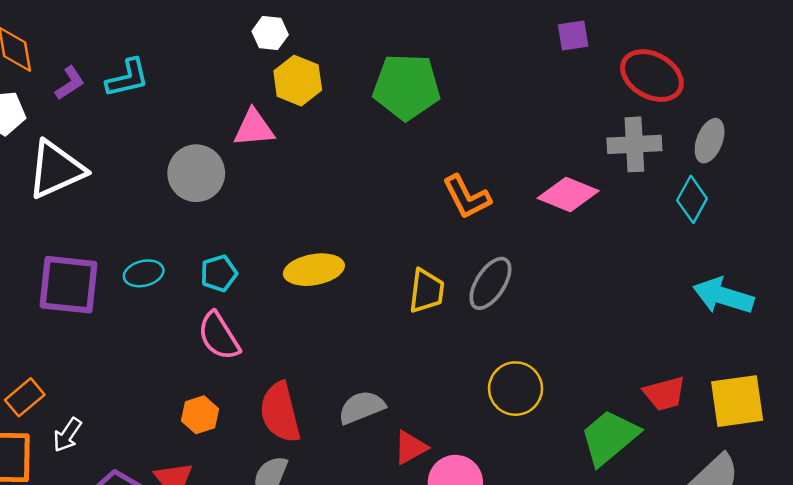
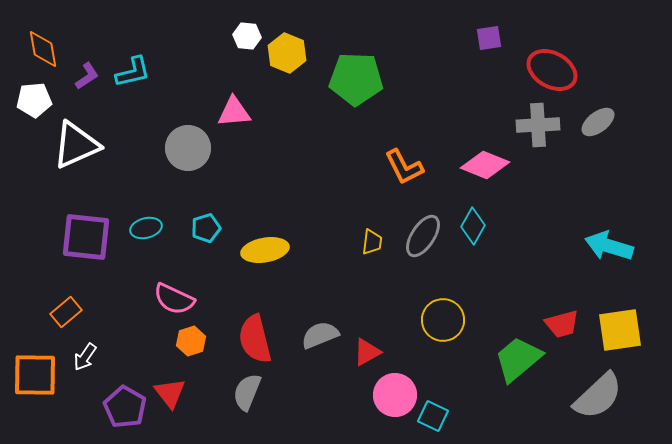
yellow hexagon: (298, 81) -> (287, 53), moved
gray ellipse: (710, 141) -> (598, 122), turned 32
cyan diamond: (692, 199) -> (473, 226), moved
yellow ellipse: (314, 270) -> (265, 250), moved
yellow trapezoid: (427, 291) -> (372, 242), size x0.7
pink semicircle: (219, 336) -> (174, 299), moved, turned -33
orange rectangle: (25, 397) -> (66, 312), moved
red triangle: (410, 447) -> (367, 352), moved

